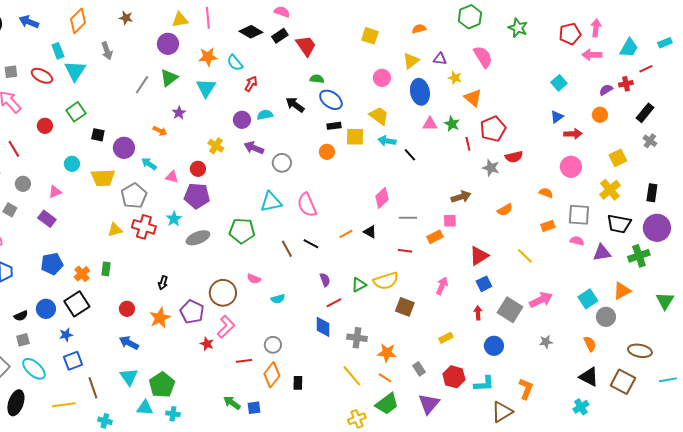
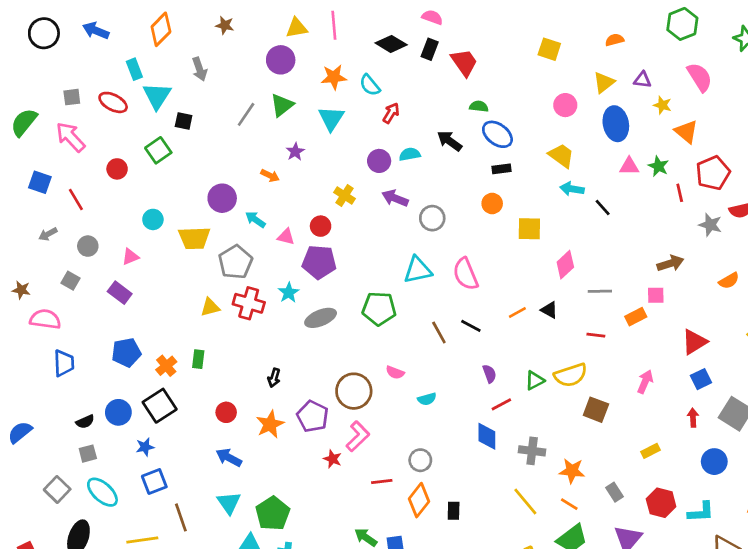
black rectangle: (280, 36) -> (430, 49), turned -35
black square: (98, 135) -> (184, 121), moved
yellow square: (355, 137) -> (529, 229), moved

